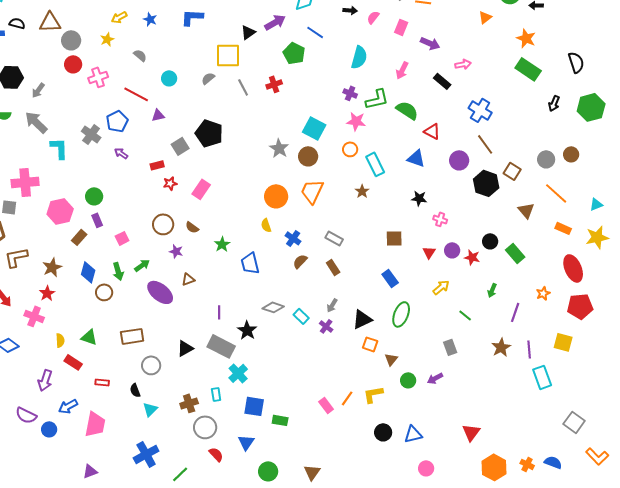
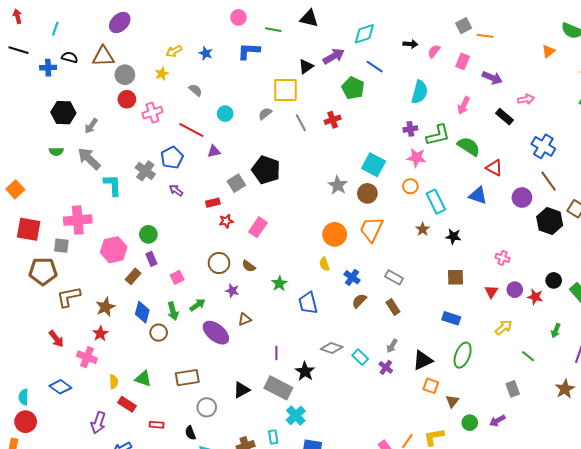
purple cross: (350, 93) -> (410, 129), turned -32
black star: (419, 198) -> (453, 236), moved
blue rectangle: (390, 278) -> (451, 318), turned -36

